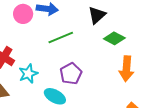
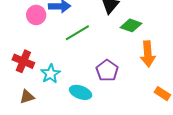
purple pentagon: (71, 74) -> (107, 71), moved

